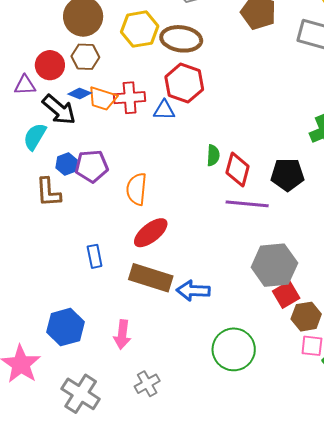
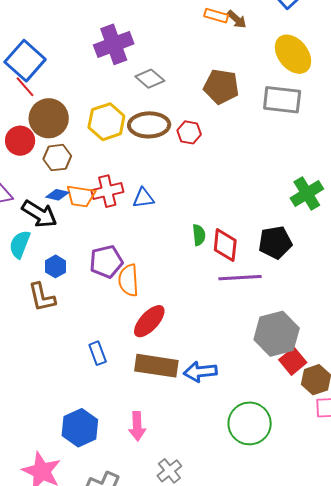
red circle: (50, 65) -> (20, 141), moved
red hexagon: (184, 83) -> (189, 132), moved, size x0.6
purple pentagon: (92, 166) -> (106, 262), moved

